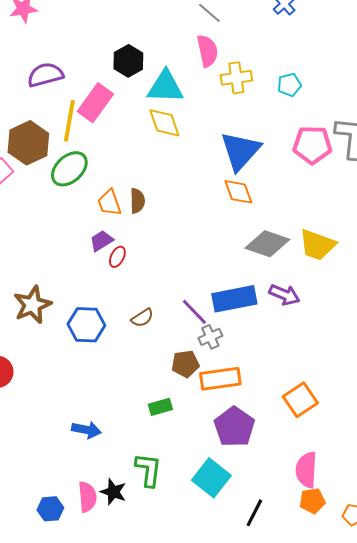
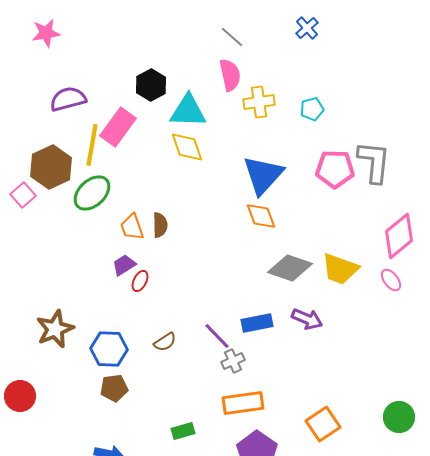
blue rectangle: (234, 299) -> (257, 323), size x0.7
brown pentagon: (185, 364) -> (114, 388), moved

